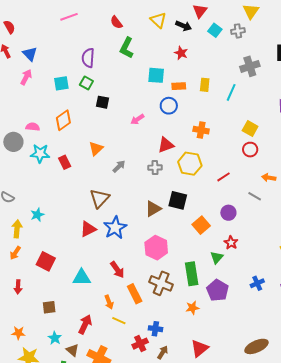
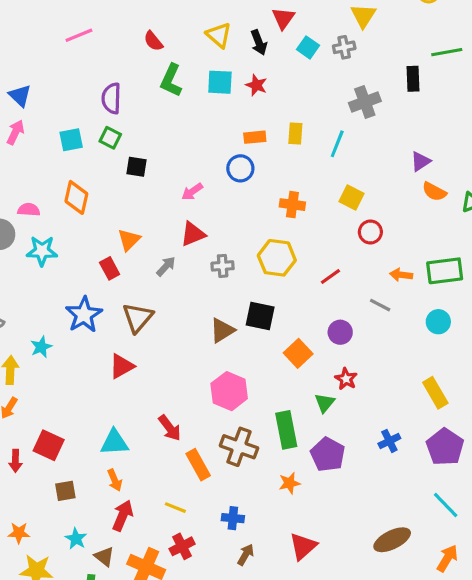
black arrow: (184, 26) -> (259, 42), turned 49
cyan square: (156, 75) -> (220, 82), moved
orange diamond: (63, 120) -> (76, 197), turned -40
yellow square: (250, 128) -> (352, 198), moved
red triangle: (166, 145) -> (193, 234), moved
red rectangle: (65, 162) -> (110, 268), moved
blue star: (115, 228) -> (84, 315), moved
red square: (46, 261) -> (49, 445), moved
orange arrow: (109, 302) -> (115, 480), moved
red cross: (140, 344) -> (182, 546), moved

